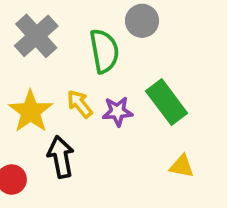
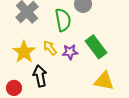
yellow triangle: (182, 166) -> (104, 81), size x1.5

